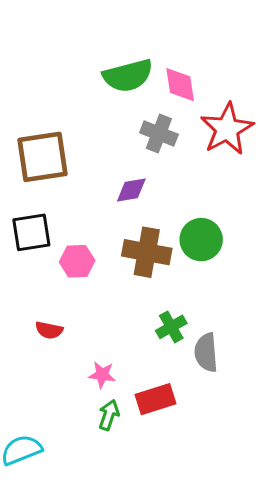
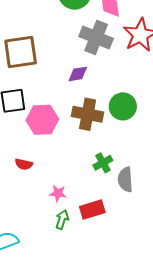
gray cross: (159, 134) -> (96, 38), size x1.4
pink hexagon: (77, 261) -> (42, 120), size x1.4

